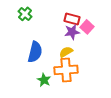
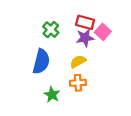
green cross: (25, 14) -> (51, 30), moved
orange cross: (66, 70) -> (78, 83), size x0.6

